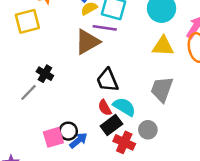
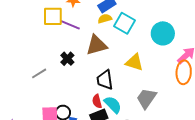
purple line: (105, 28) -> (70, 25), moved
yellow triangle: (163, 46) -> (134, 62), moved
black cross: (45, 74) -> (67, 59), moved

